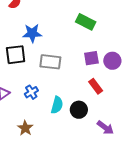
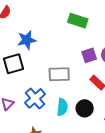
gray rectangle: (50, 62) -> (59, 74), moved
blue cross: (31, 92) -> (35, 98), size x1.5

